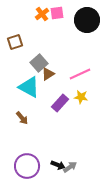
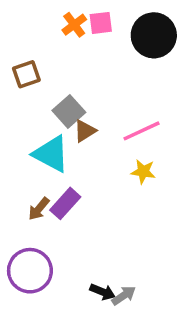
purple rectangle: (60, 103) -> (65, 203), moved
brown arrow: (22, 118) -> (39, 209), turned 80
purple circle: (27, 166) -> (30, 271), moved

